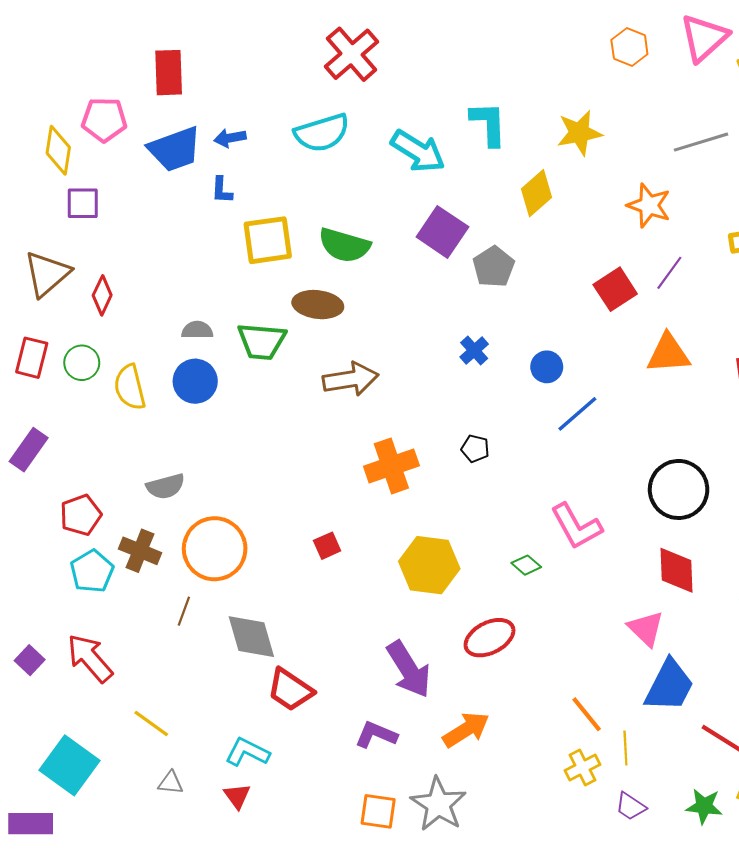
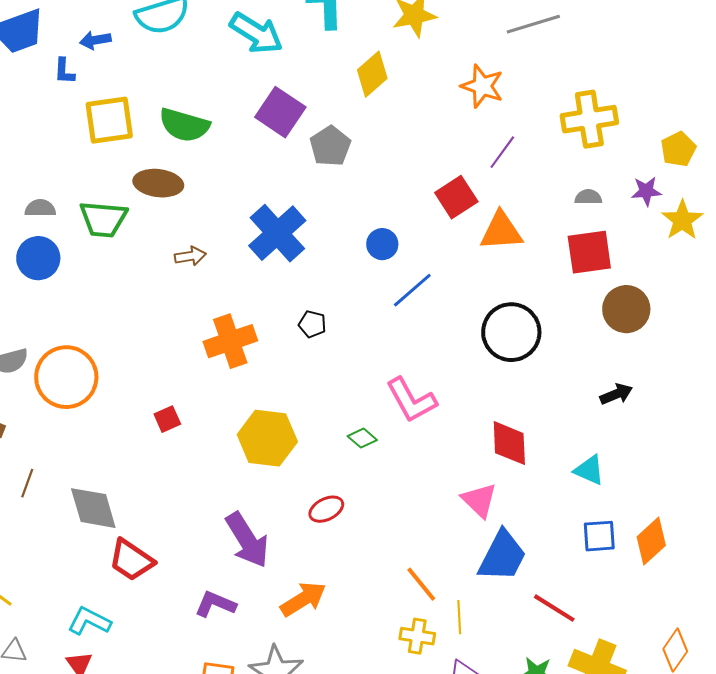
blue arrow: (230, 138) -> (95, 40), moved
red square: (615, 289) -> (456, 197), moved
blue cross: (474, 351) -> (277, 233), moved, size x2.0
brown arrow: (351, 379) -> (190, 256), size x0.6
black circle: (679, 489) -> (511, 332), moved
orange circle: (215, 549) -> (66, 377), moved
red ellipse: (489, 638) -> (326, 509), size x0.7
yellow cross: (582, 767) -> (417, 636), turned 36

